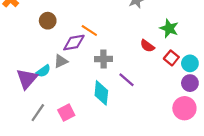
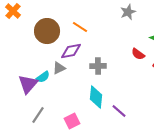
brown circle: (48, 21) -> (47, 31), size x1.6
orange line: (89, 31) -> (80, 27), moved
purple line: (126, 80) -> (119, 111), moved
pink square: (66, 113) -> (72, 121), moved

